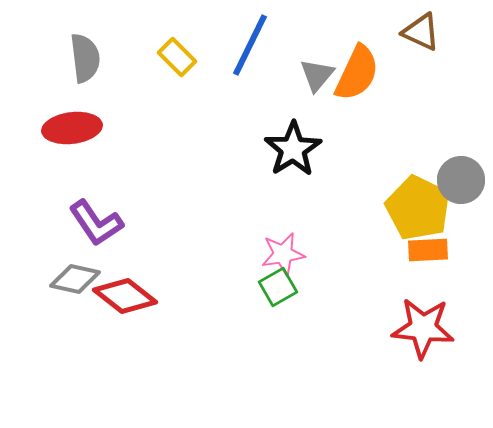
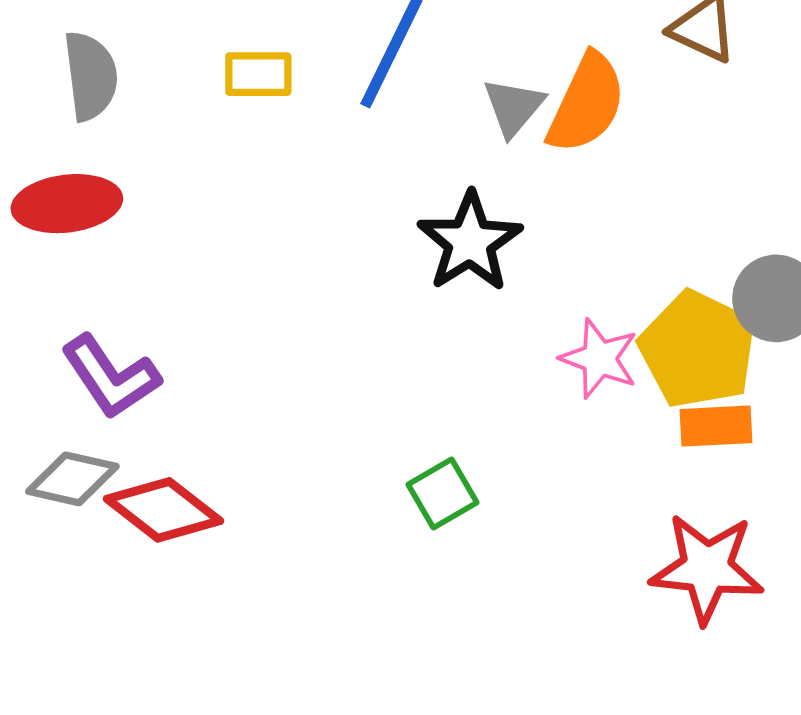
yellow rectangle: (177, 57) -> (258, 74), turned -45
pink star: (283, 254) -> (599, 359), moved, turned 30

